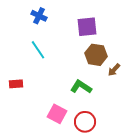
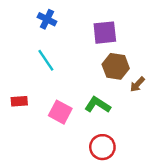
pink square: (57, 114) -> (60, 112), moved

